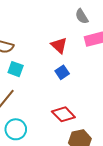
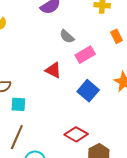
blue square: (62, 72) -> (88, 91), moved, size x1.5

